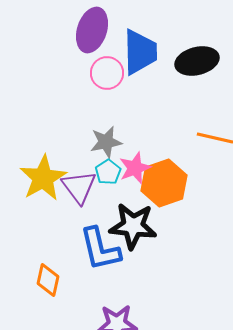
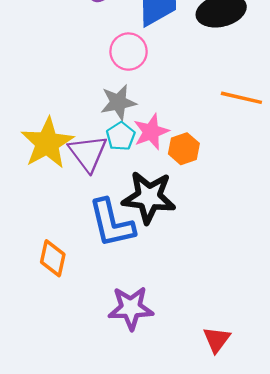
pink circle: (107, 73) -> (129, 52), moved
orange hexagon: (164, 183) -> (184, 149), size x0.6

